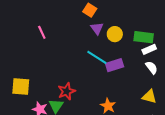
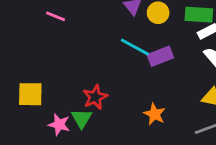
pink line: (42, 32) -> (55, 16), turned -40

